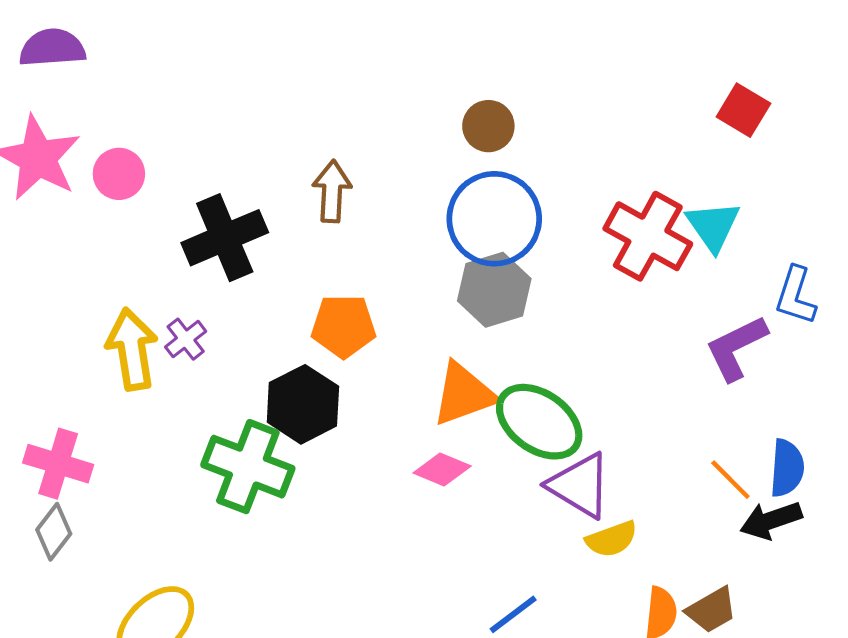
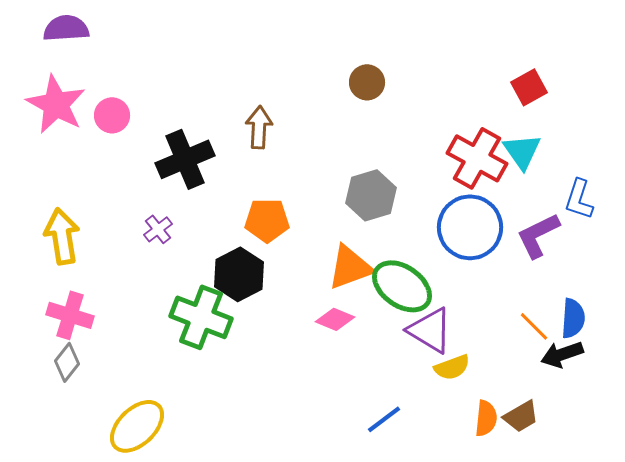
red square: (743, 110) -> (529, 87), moved, turned 30
blue circle: (494, 219) -> (470, 227), moved
yellow arrow: (132, 349) -> (62, 236), moved

